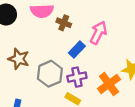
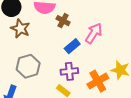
brown star: (19, 59) -> (20, 29), moved
gray hexagon: (50, 74) -> (28, 66), moved

